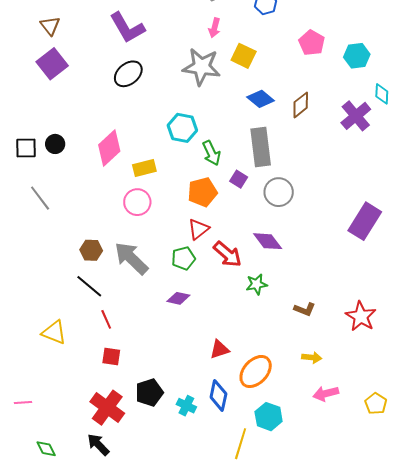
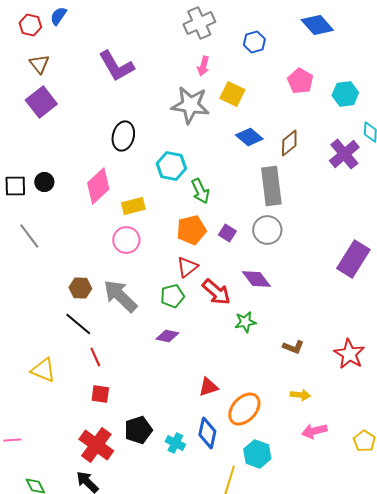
black ellipse: (128, 74) -> (123, 136), moved, turned -36
gray rectangle: (261, 147) -> (271, 186), moved
purple square: (239, 179) -> (227, 233), moved

